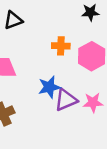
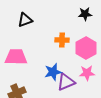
pink star: (93, 102) -> (87, 73), moved

